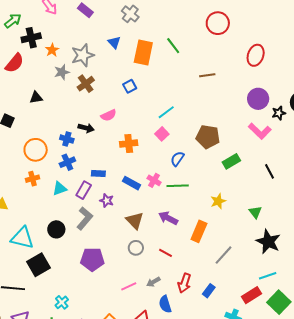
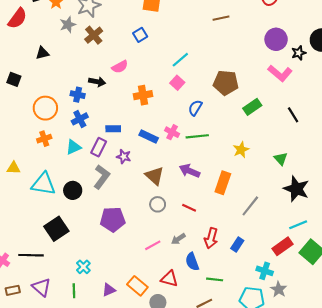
cyan triangle: (22, 238) -> (43, 184), moved

